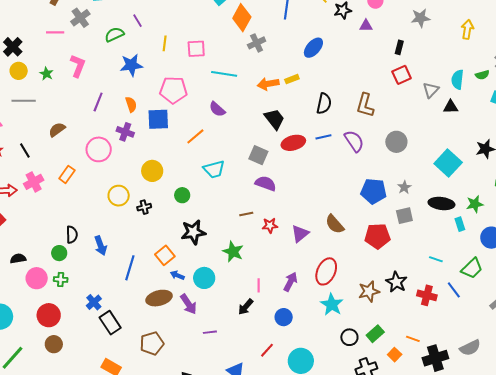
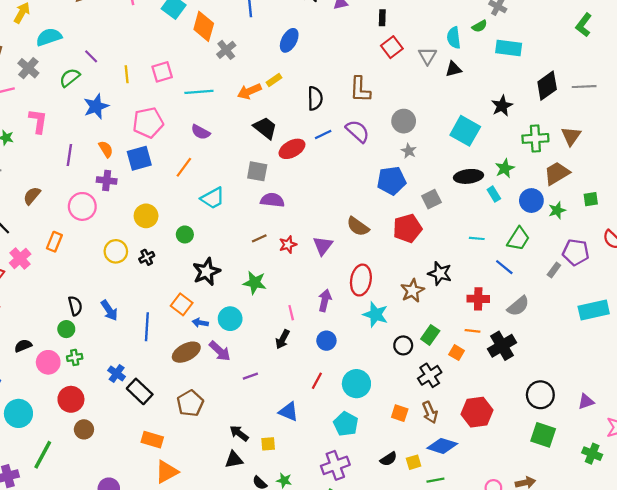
gray star: (404, 187) -> (409, 151), moved
red cross: (427, 295) -> (478, 299), moved
gray semicircle: (470, 348) -> (518, 306), moved

